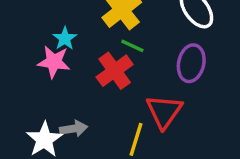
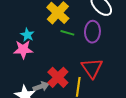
purple ellipse: (191, 63) -> (92, 32), moved
red cross: (115, 71) -> (58, 77), moved

